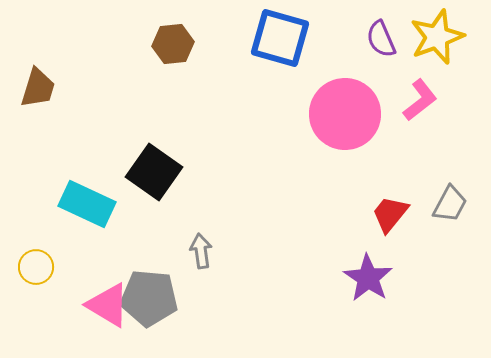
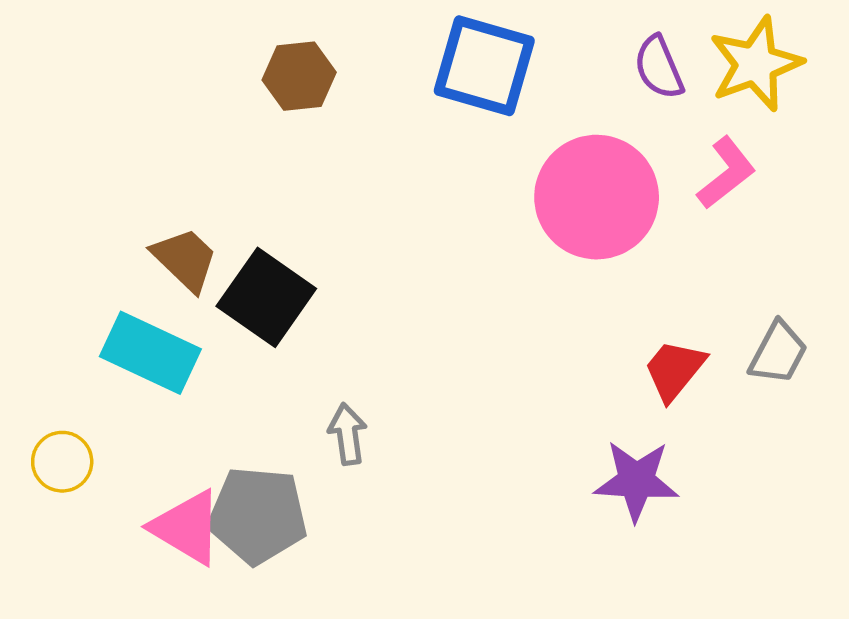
brown trapezoid: (38, 88) -> (185, 259), moved, turned -63
purple star: (368, 278) -> (636, 481), turned -30

